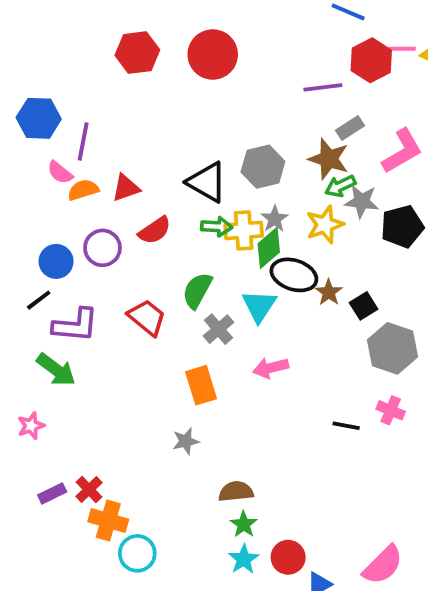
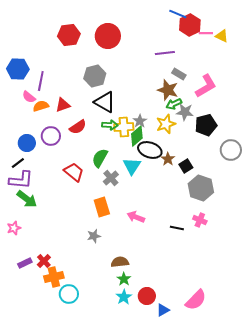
red hexagon: (371, 60) -> (190, 25), moved
gray rectangle: (350, 128) -> (179, 74), turned 64
gray hexagon: (263, 167) -> (95, 76), moved
purple L-shape: (75, 325) -> (21, 180), moved
pink arrow: (271, 368) -> (136, 217), moved, turned 36
orange cross: (108, 520) -> (54, 277), turned -30

